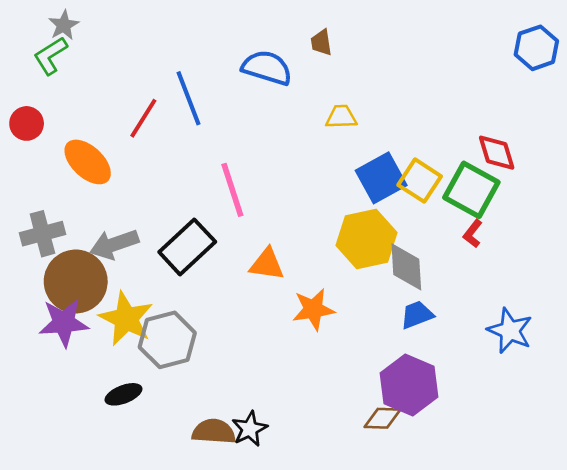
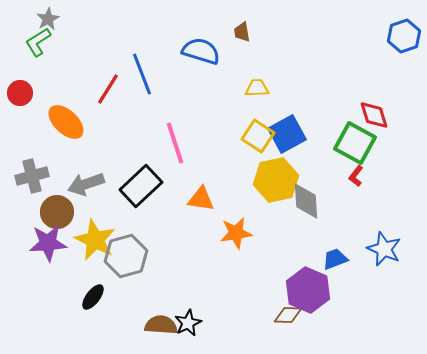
yellow square: (420, 181) -> (258, 136), moved
brown circle: (76, 281) -> (57, 212), size x0.7
blue trapezoid: (417, 315) -> (335, 259), moved
black ellipse: (123, 394) -> (93, 297), turned -32

